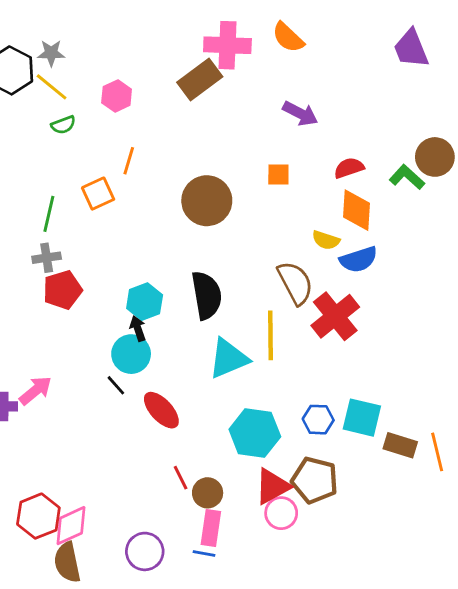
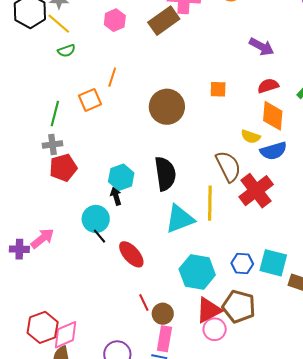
pink hexagon: (117, 96) -> (115, 20), moved
purple arrow: (300, 113) -> (262, 47), moved
cyan circle: (131, 354) -> (96, 219), moved

